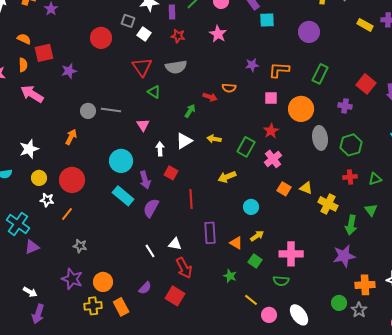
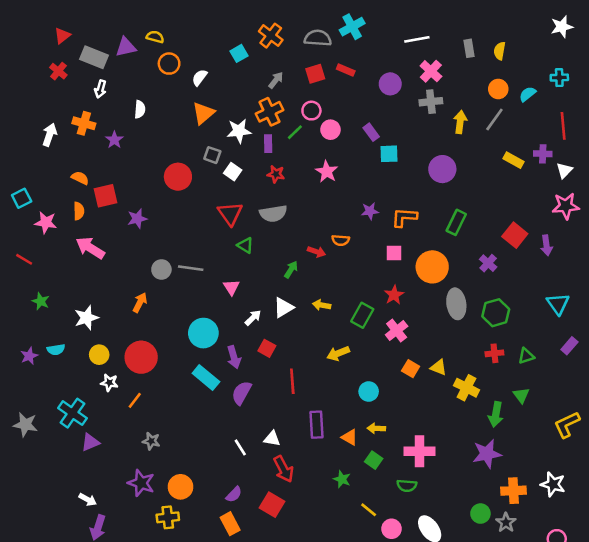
purple cross: (345, 106) -> (488, 263), turned 32
white arrow: (160, 149) -> (253, 318), turned 48
yellow arrow: (257, 236) -> (376, 428), turned -144
orange rectangle: (121, 307) -> (230, 524), moved

